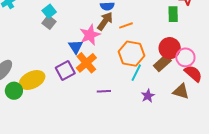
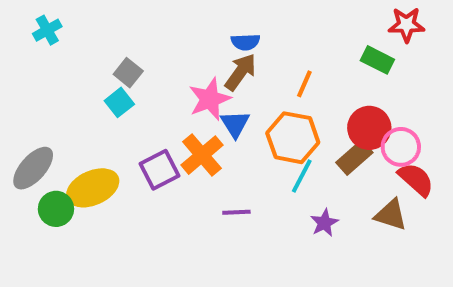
cyan square: (49, 11) -> (119, 102), moved
green rectangle: (173, 14) -> (377, 60), turned -63
orange line: (126, 25) -> (304, 84), moved, turned -48
blue triangle: (76, 47) -> (235, 124), moved

